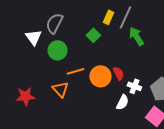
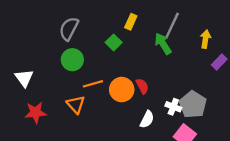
gray line: (125, 17) -> (172, 25), moved
white triangle: (33, 37) -> (24, 78), moved
white cross: (134, 86) -> (173, 107), moved

